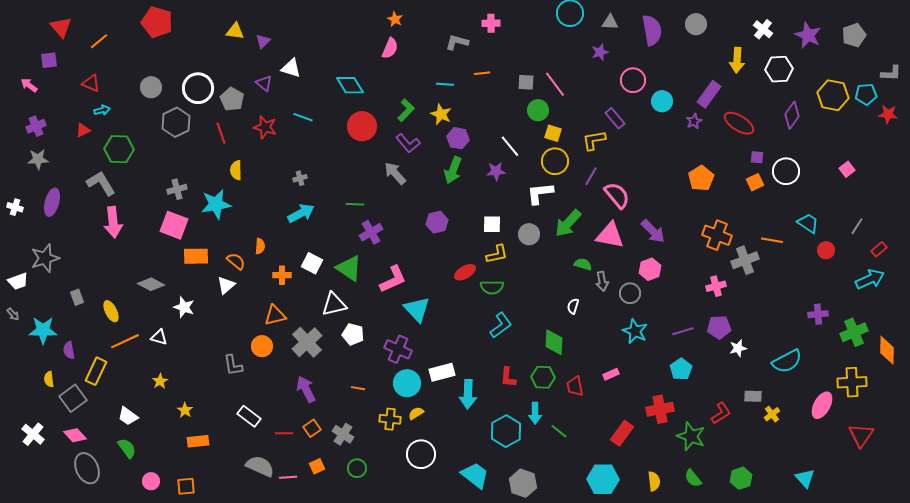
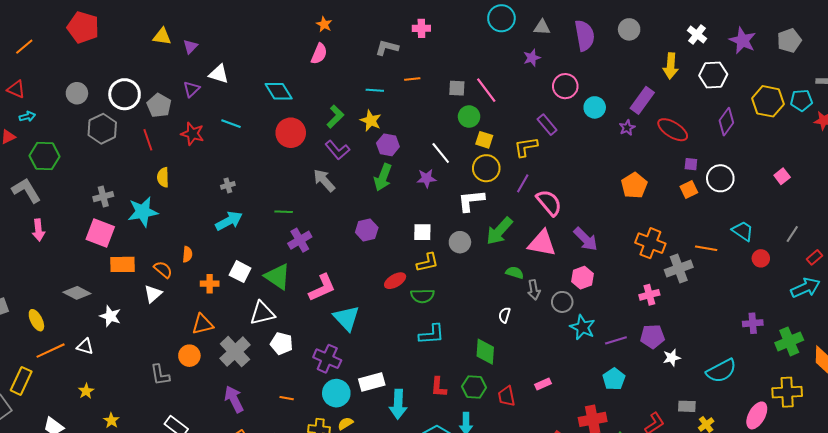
purple triangle: (264, 83) -> (191, 89), turned 36
pink arrow: (113, 222) -> (38, 230), size x0.7
cyan L-shape: (501, 325) -> (432, 334), turned 32
cyan star: (635, 331) -> (583, 327), moved

